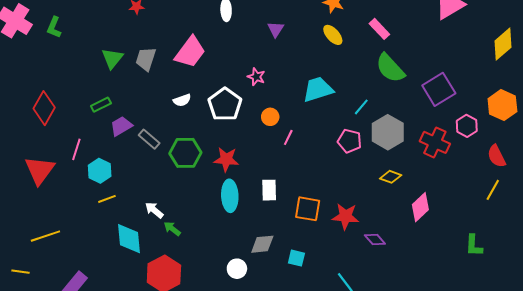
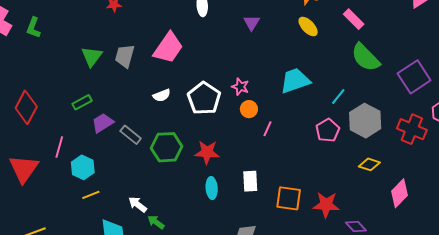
pink star: (256, 77) -> (240, 87), moved
pink pentagon: (349, 141) -> (328, 130), turned 30
cyan ellipse: (230, 196) -> (212, 188), size x0.7

